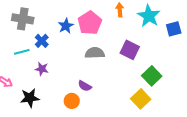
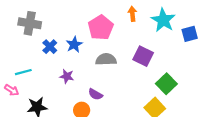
blue star: (66, 26) -> (74, 45), moved
cyan line: (22, 52) -> (23, 72), moved
purple star: (42, 69) -> (67, 76), moved

